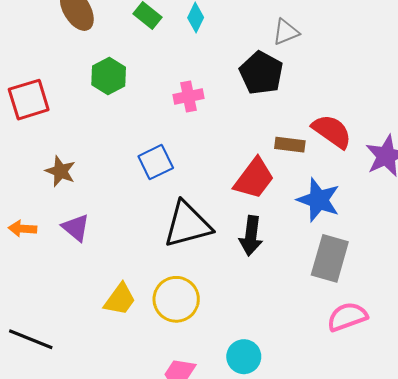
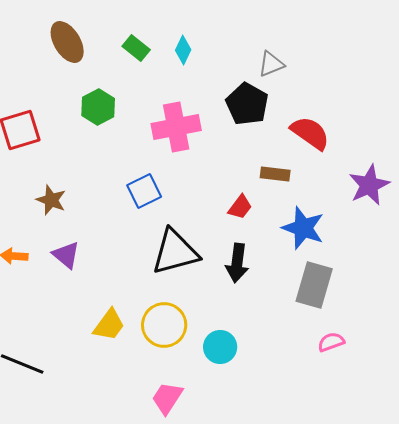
pink cross: (188, 96) -> (176, 127), size x1.6
red semicircle: (332, 131) -> (310, 133), moved
red trapezoid: (254, 178) -> (240, 207), size x0.6
pink semicircle: (347, 317) -> (331, 342), size x0.7
cyan circle: (244, 357) -> (220, 347), moved

